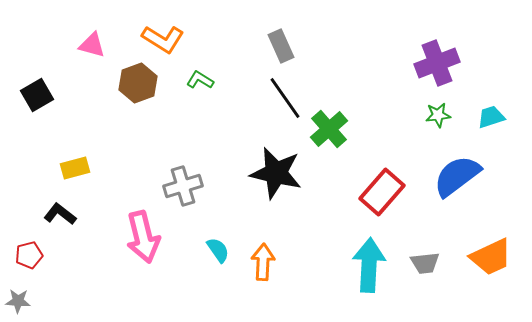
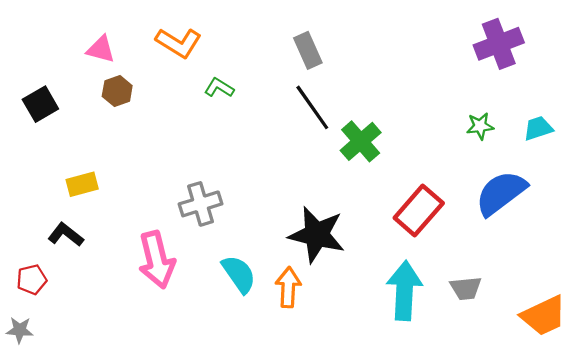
purple cross: (437, 63) -> (499, 44), moved
brown hexagon: (138, 83) -> (117, 91), moved, size x0.7
black star: (276, 173) -> (317, 235), moved
cyan semicircle: (218, 250) -> (239, 274), size x1.4
orange trapezoid: (491, 257) -> (544, 316), moved

